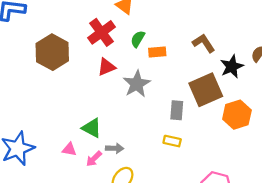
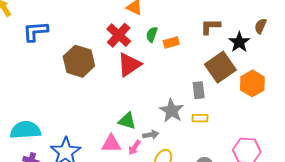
brown L-shape: (204, 43) -> (210, 27), turned -45
red triangle: (106, 67) -> (129, 65), size x1.5
gray star: (137, 84) -> (172, 111), moved
pink triangle: (69, 149) -> (111, 144), size x1.5

